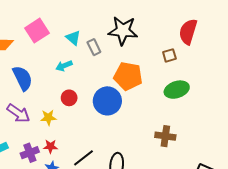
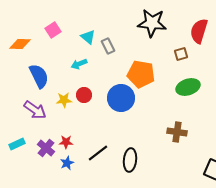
pink square: (37, 31) -> (53, 30), size x0.7
black star: (123, 31) -> (152, 23), moved
yellow star: (48, 117) -> (64, 100), moved
purple cross: (30, 153) -> (46, 148), turned -30

